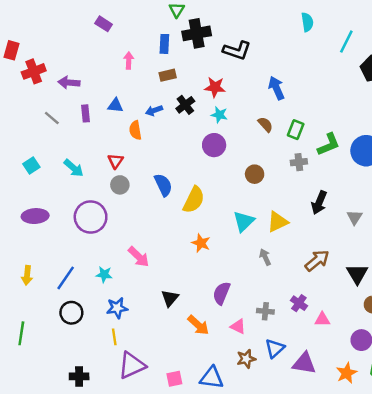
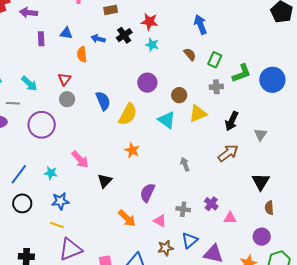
blue arrow: (154, 110) -> (98, 39), turned 32
gray line: (52, 118) -> (13, 103), moved, turned -40
purple circle: (214, 145) -> (147, 83), moved
cyan triangle: (244, 221) -> (167, 120), moved, turned -42
yellow triangle: (278, 222) -> (198, 113), moved
brown arrow: (317, 260) -> (228, 153), moved
black triangle: (170, 298) -> (105, 181), moved
yellow line: (114, 337) -> (57, 225), turned -64

